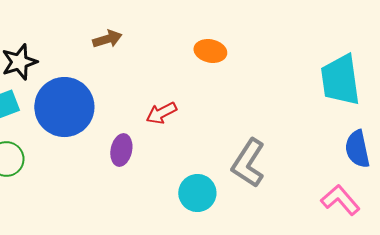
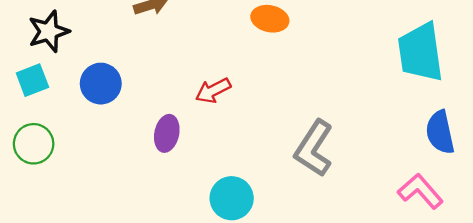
blue circle: (64, 107) -> (101, 84), size x0.6
cyan circle: (197, 193) -> (232, 198), moved

